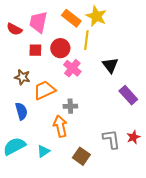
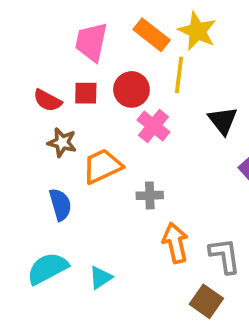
red semicircle: (14, 29) -> (47, 100), moved
orange arrow: (60, 126) -> (175, 243), moved
brown square: (81, 156) -> (206, 301), moved

